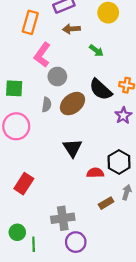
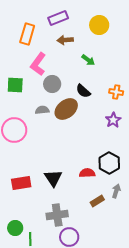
green square: (14, 88) -> (15, 85), moved
black semicircle: (101, 89) -> (83, 91), moved, size x0.7
gray semicircle: (47, 105) -> (42, 110), turned -104
black triangle: (72, 148) -> (53, 178), moved
red rectangle: (24, 184) -> (21, 183), turned 48

